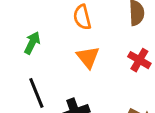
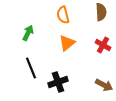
orange triangle: (88, 57) -> (67, 43), turned 30

